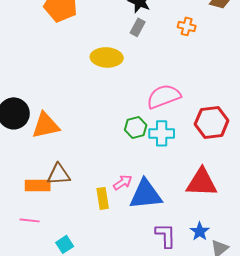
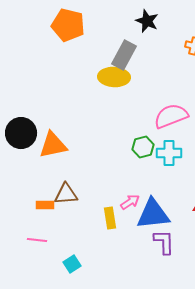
gray rectangle: (138, 27) -> (124, 55), moved, size x1.6
orange rectangle: (38, 185) -> (45, 205), size x0.7
purple L-shape: (166, 235) -> (164, 242), moved

